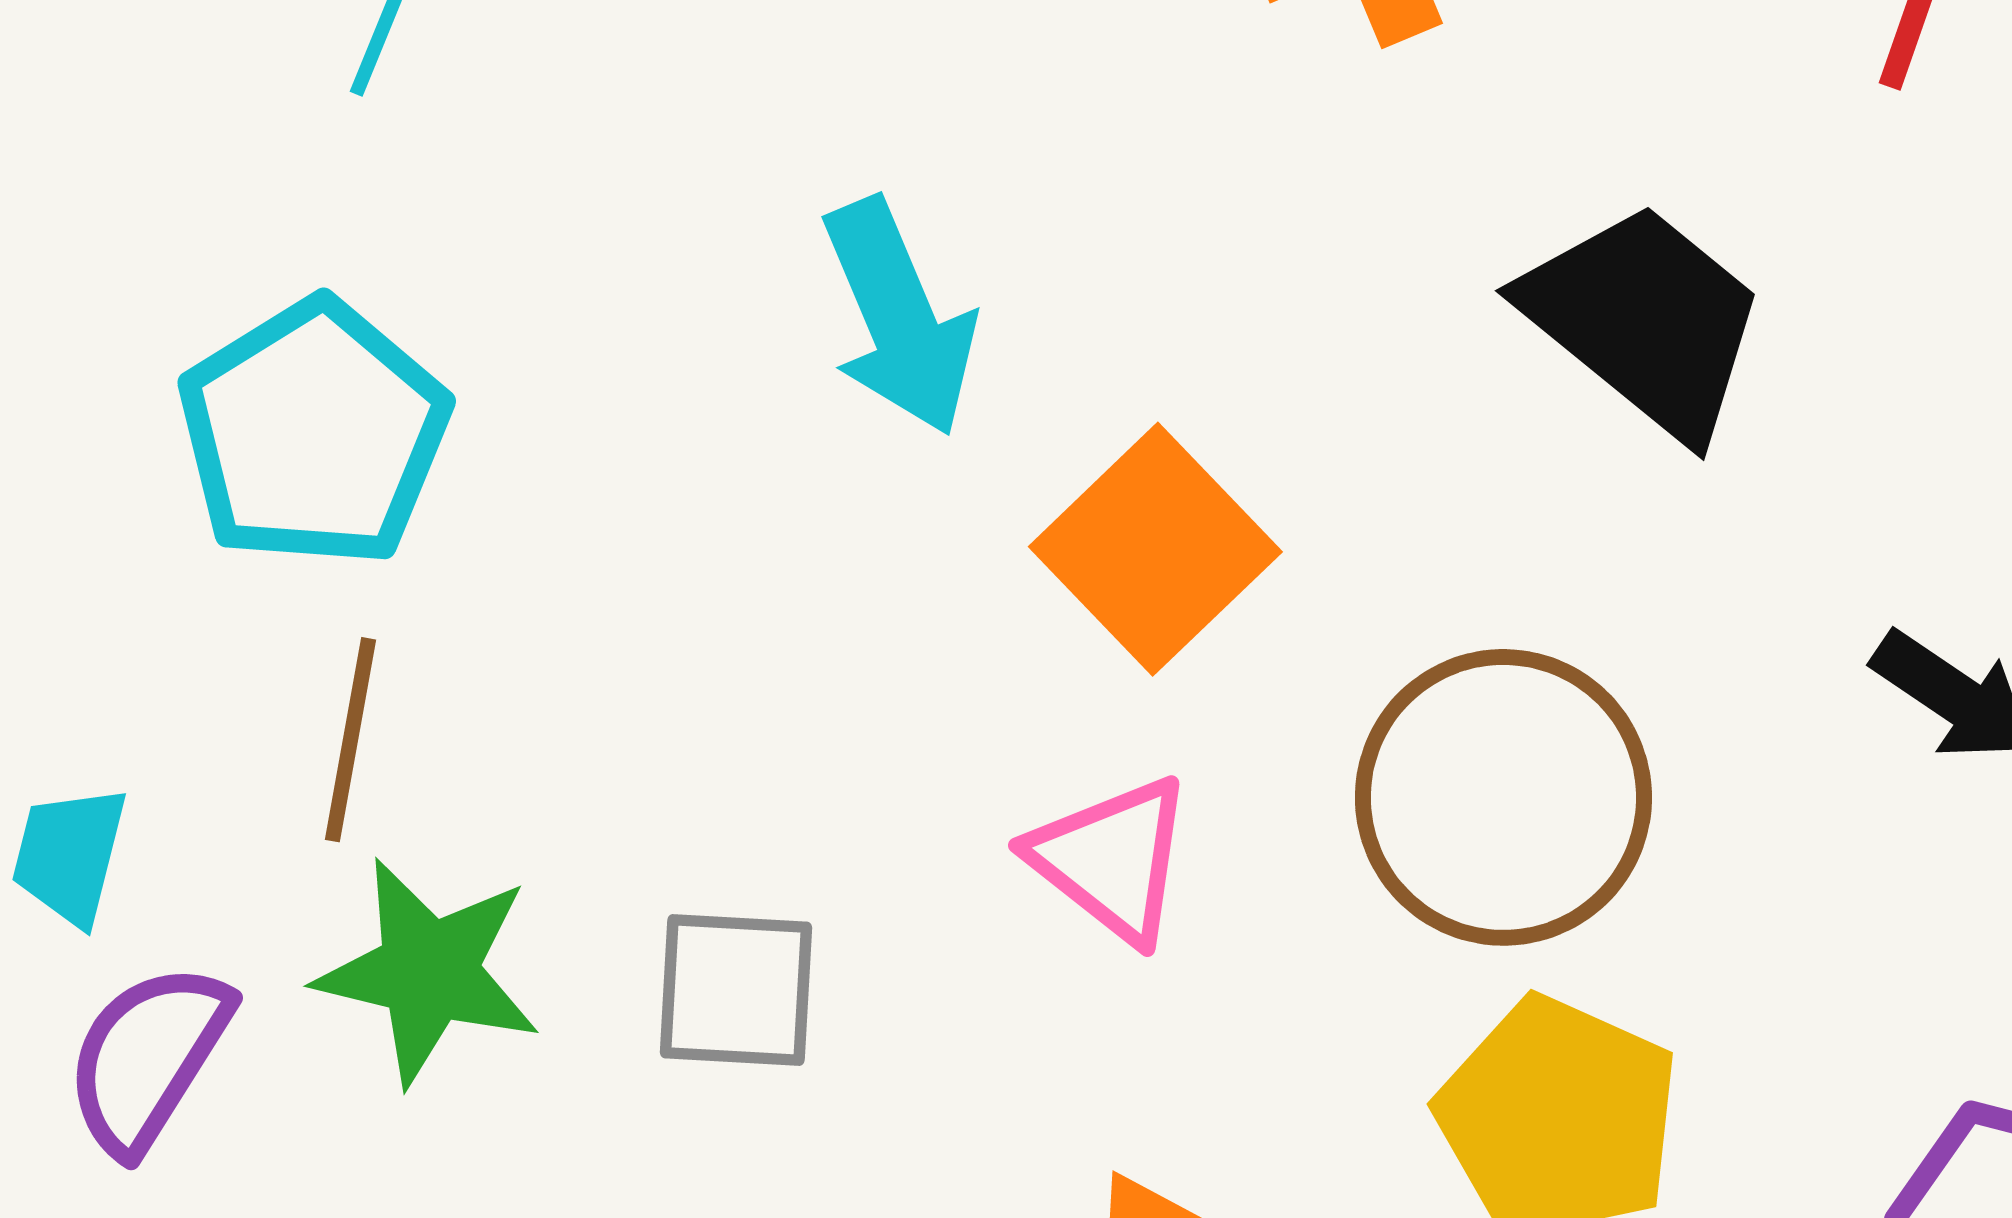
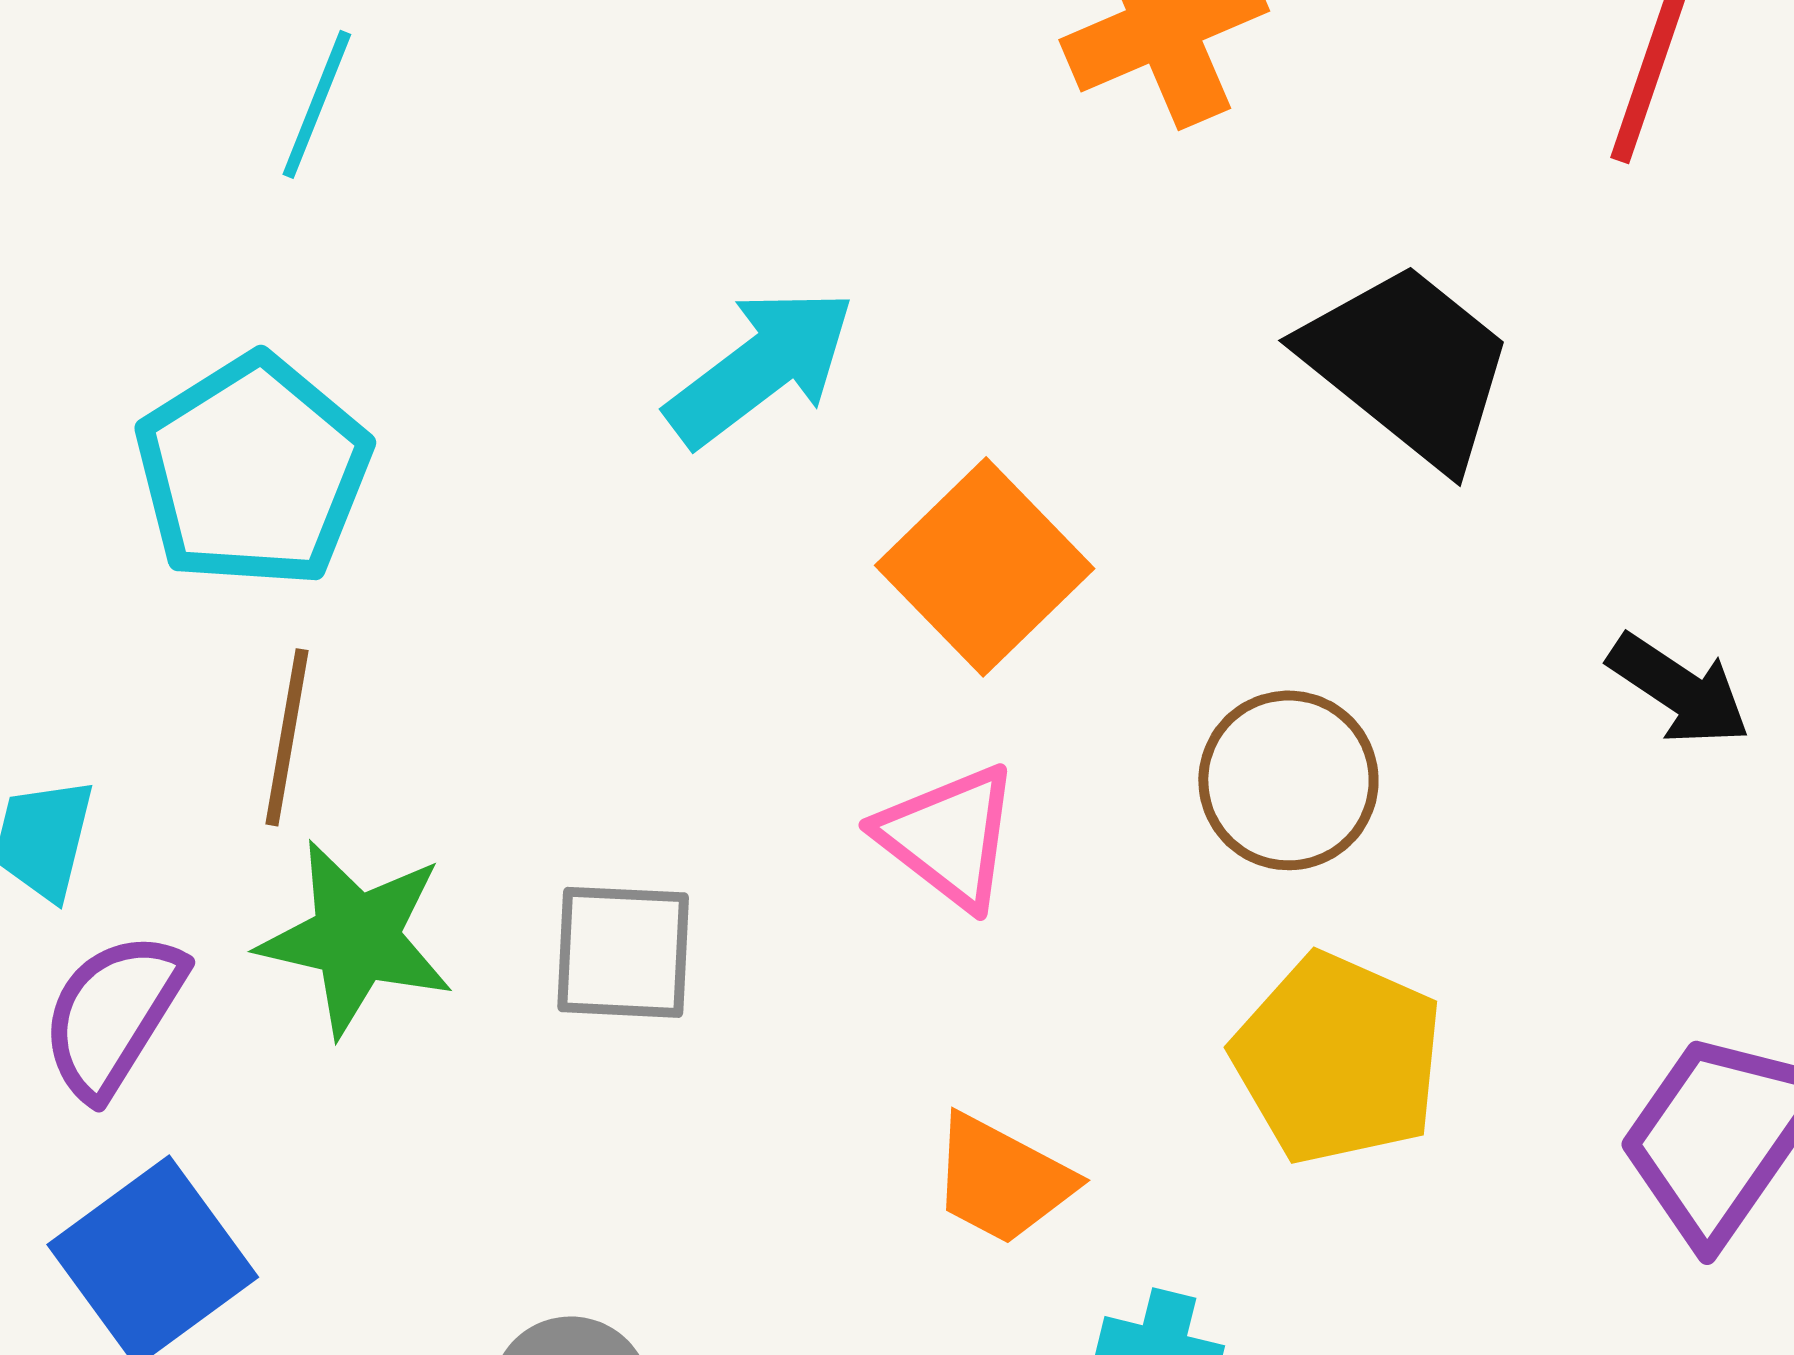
cyan arrow: (899, 317) -> (761, 367), turned -104
brown circle: (1503, 797) -> (1288, 780), size x0.7

